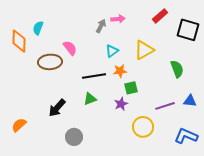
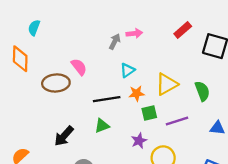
cyan semicircle: (38, 28) -> (34, 28), moved
yellow triangle: (144, 50) -> (167, 84), moved
purple star: (121, 104) -> (139, 141), moved
purple line: (165, 106) -> (177, 121), moved

